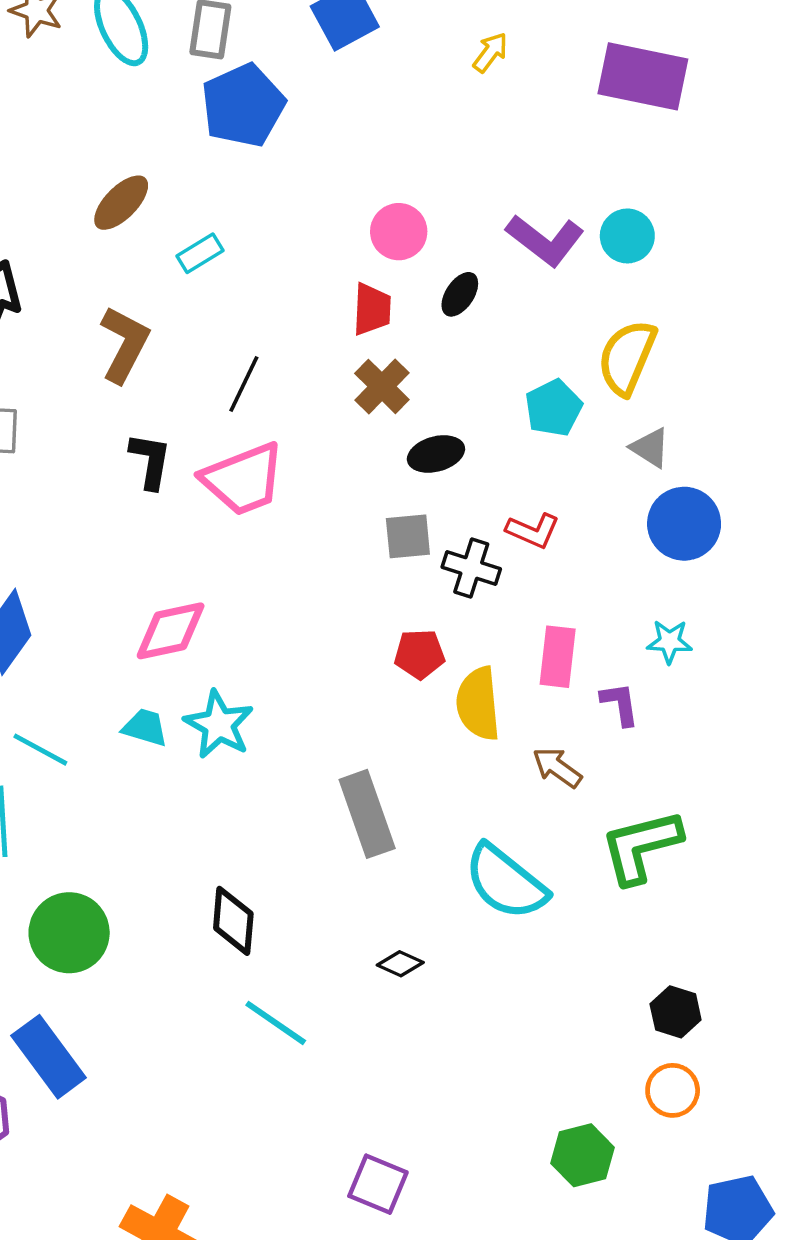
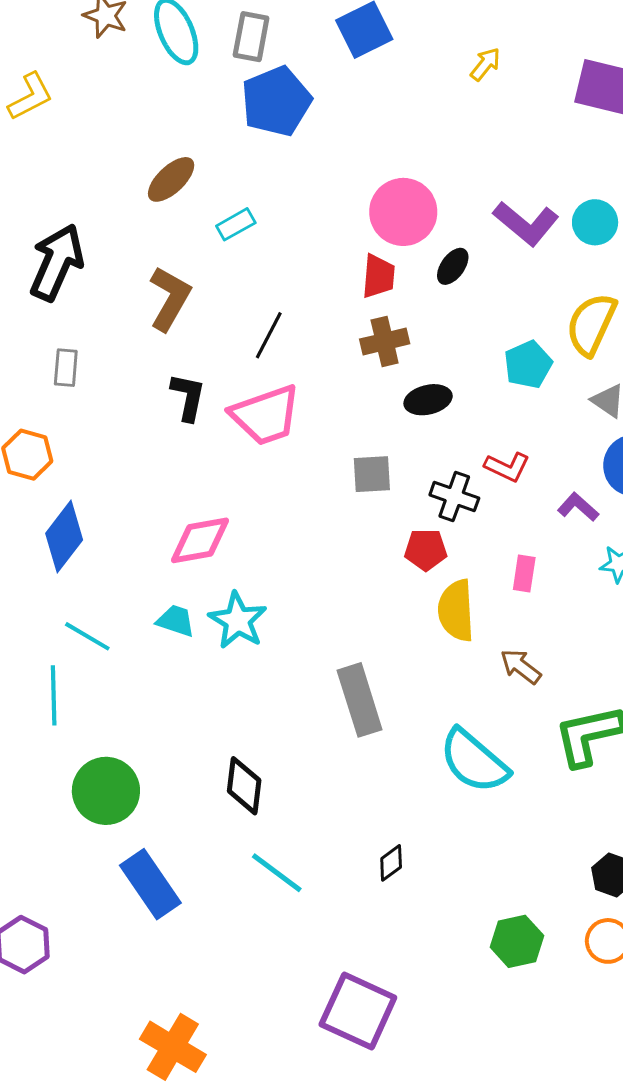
pink circle: (399, 232) -> (403, 212), size x1.4
brown cross: (382, 387) -> (385, 341), turned 30
gray square: (408, 536) -> (372, 474), moved
red pentagon: (420, 654) -> (426, 550), moved
pink rectangle: (558, 657) -> (524, 573), size x0.7
purple L-shape: (620, 704) -> (578, 507), moved, turned -42
black diamond: (400, 964) -> (391, 863), moved, turned -63
blue rectangle: (49, 1057) -> (150, 884), moved
green hexagon: (583, 1155) -> (517, 941), moved
purple square: (378, 1184) -> (358, 1011), size x1.5

